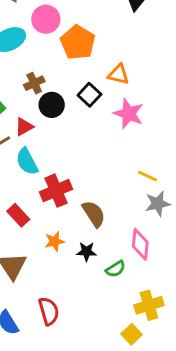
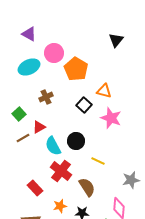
black circle: (52, 105) -> (76, 141), moved
cyan semicircle: (27, 162) -> (53, 146), moved
yellow line: (147, 176) -> (98, 161), moved
red cross: (56, 191) -> (61, 171), turned -30

